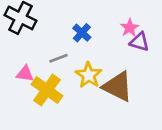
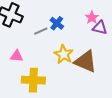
gray line: (59, 58) -> (41, 31), moved
yellow cross: (47, 90) -> (33, 80), moved, turned -30

